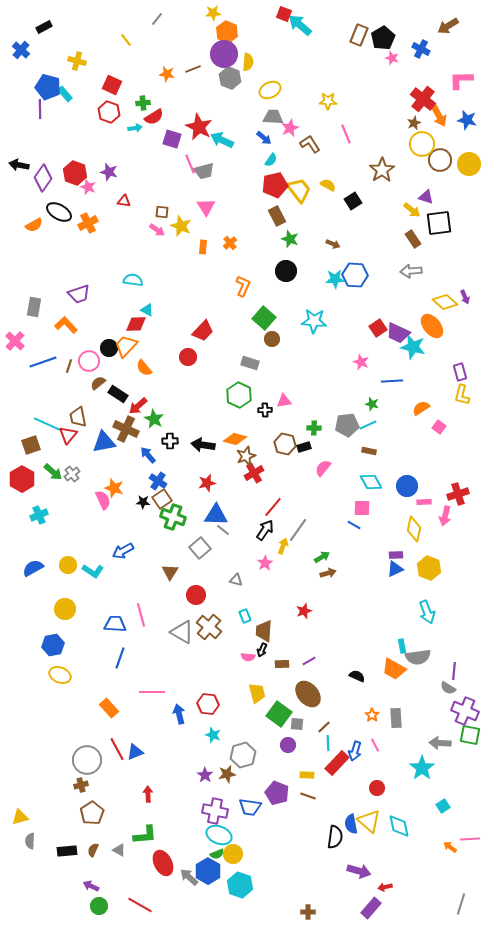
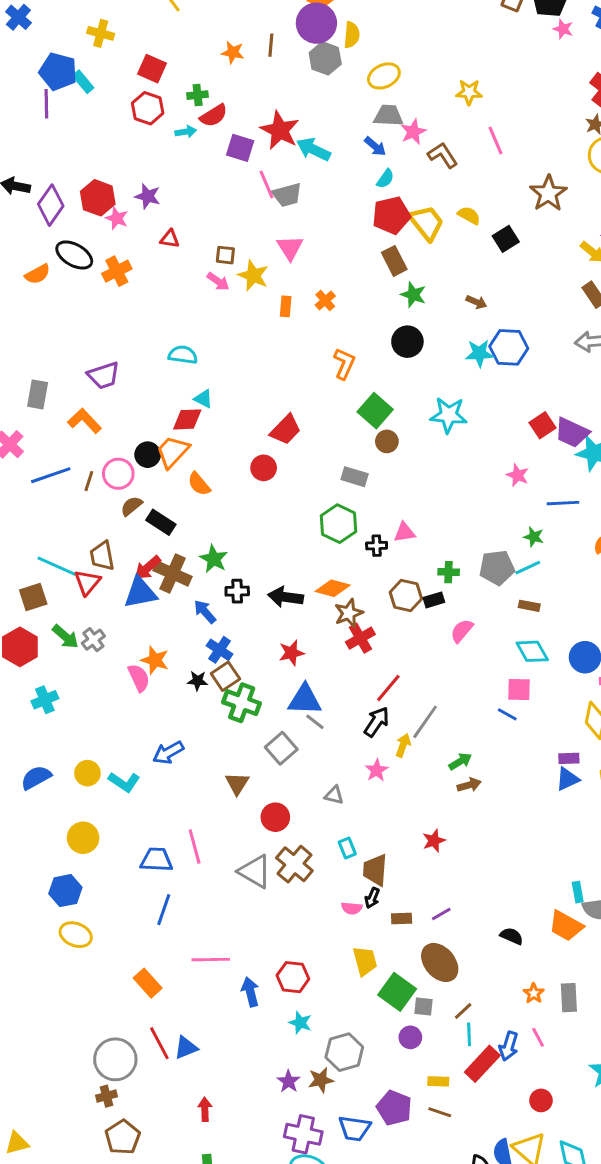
brown line: (193, 69) -> (271, 45), turned -63
red arrow: (138, 406) -> (148, 568), moved

